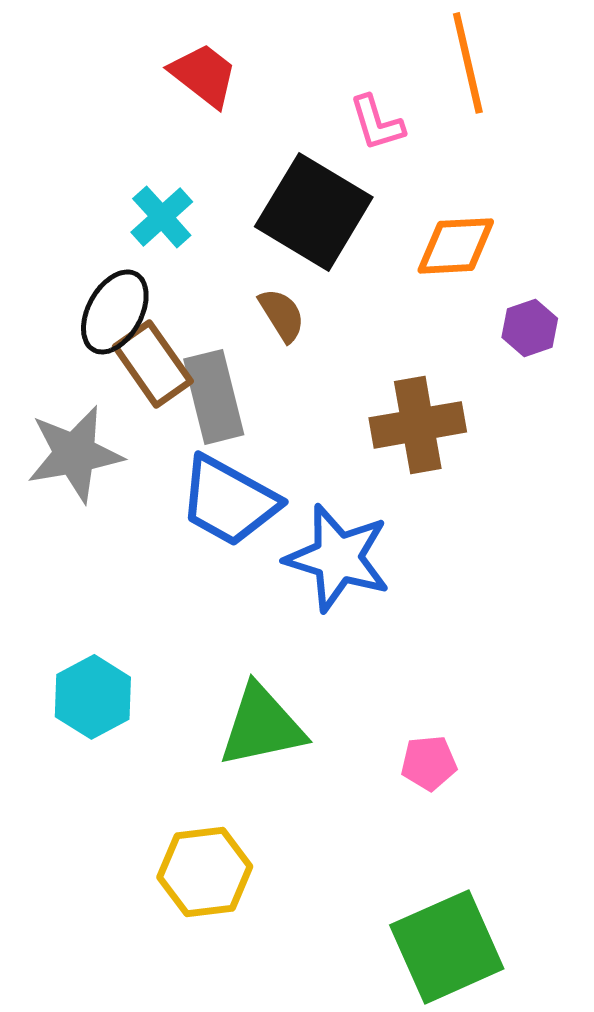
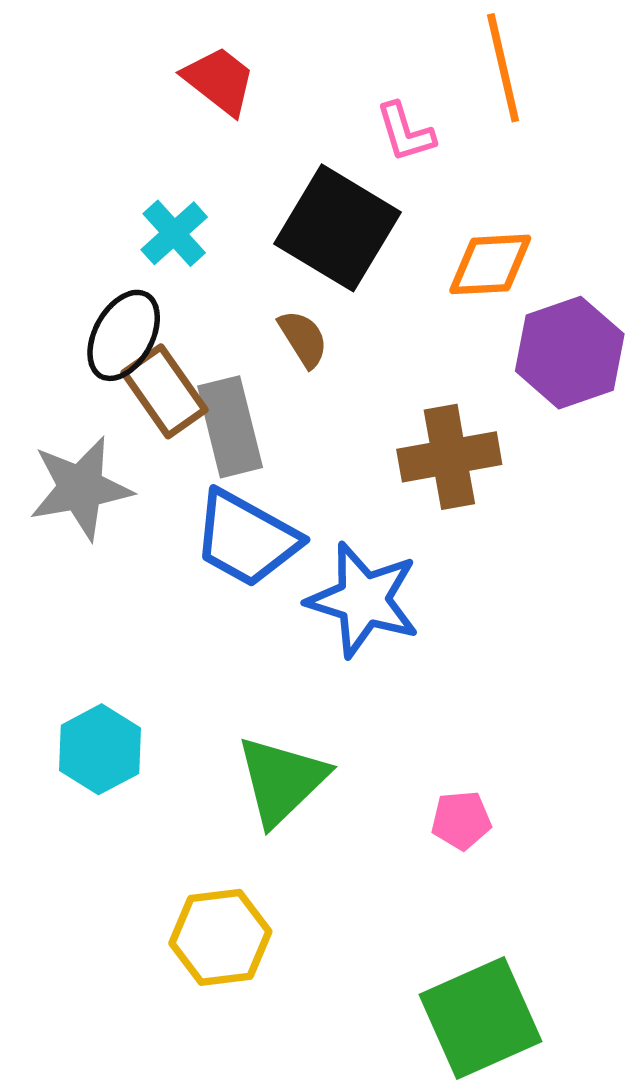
purple hexagon: (530, 328) -> (570, 353), size x1.8
green triangle: (262, 726) -> (282, 780), turned -32

